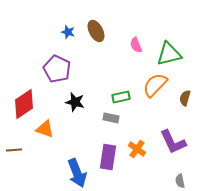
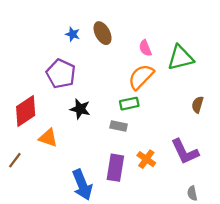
orange semicircle: (155, 85) -> (141, 77), moved
brown line: (14, 150) -> (15, 160), turned -49

